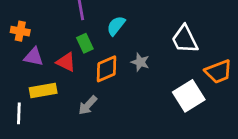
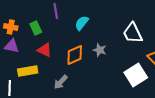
green rectangle: (85, 43) -> (36, 28), moved
purple triangle: (34, 57) -> (12, 46), moved

